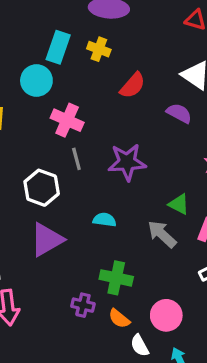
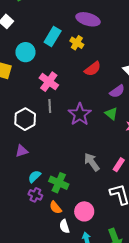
cyan circle: (36, 81) -> (25, 52), moved
purple semicircle: (179, 113) -> (117, 91), turned 105
purple star: (127, 162) -> (80, 114), turned 30
green triangle: (179, 204) -> (111, 114), moved
cyan semicircle: (105, 220) -> (34, 176), moved, turned -64
purple triangle: (47, 240) -> (22, 151), size x0.6

